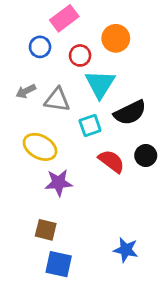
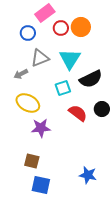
red circle: (80, 55) -> (61, 28), moved
gray arrow: (26, 91) -> (21, 74), moved
gray triangle: (57, 100) -> (40, 58), moved, turned -30

